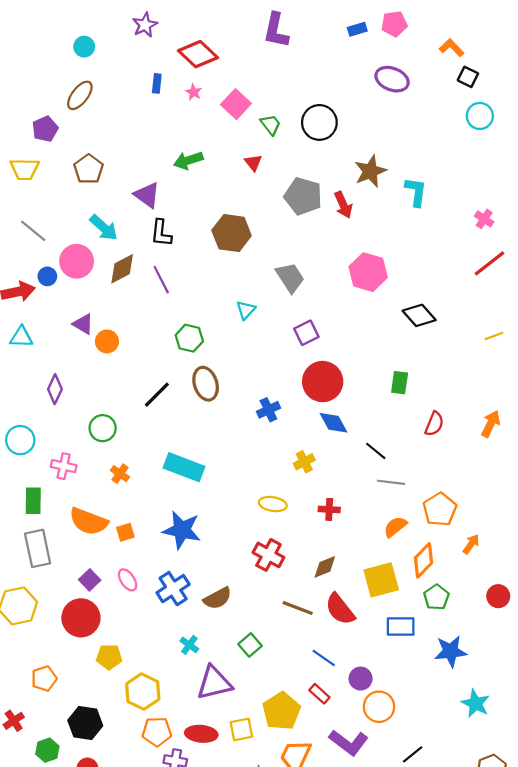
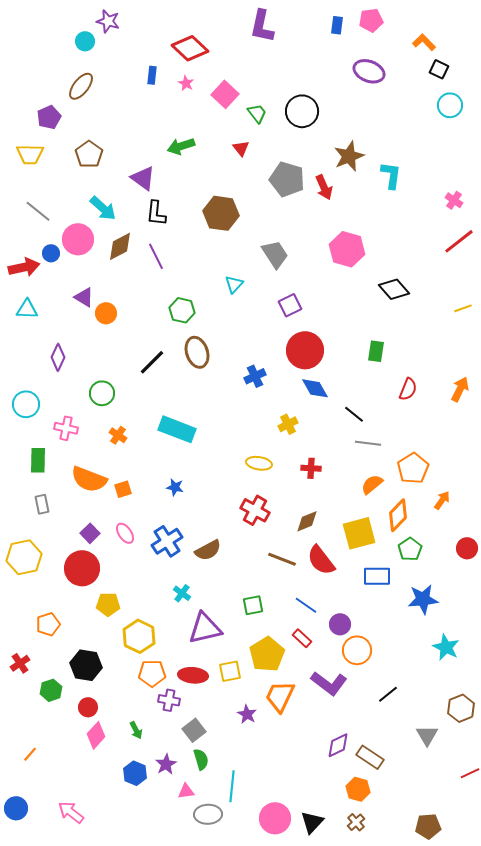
purple star: (145, 25) -> (108, 21), moved, turned -30
blue rectangle: (357, 29) -> (337, 25), turned -66
blue star: (182, 530) -> (175, 487), size x0.5
gray rectangle: (38, 548) -> (42, 504), size x0.6
green square: (250, 645) -> (253, 605), moved, turned 30

